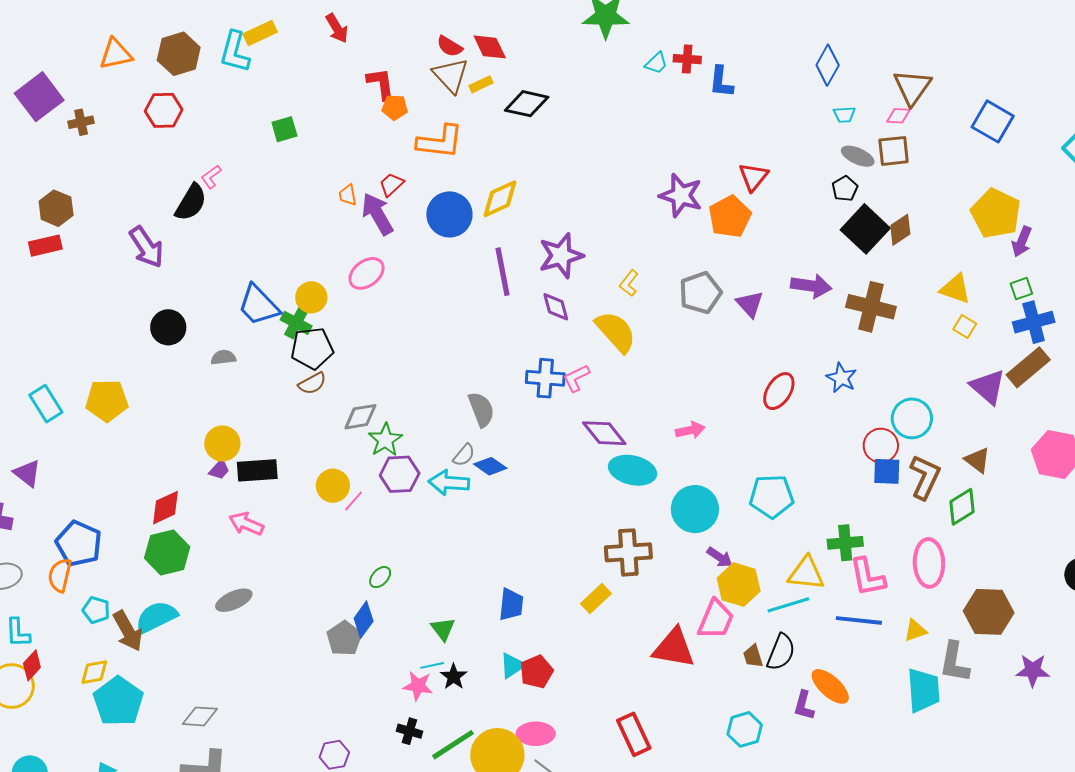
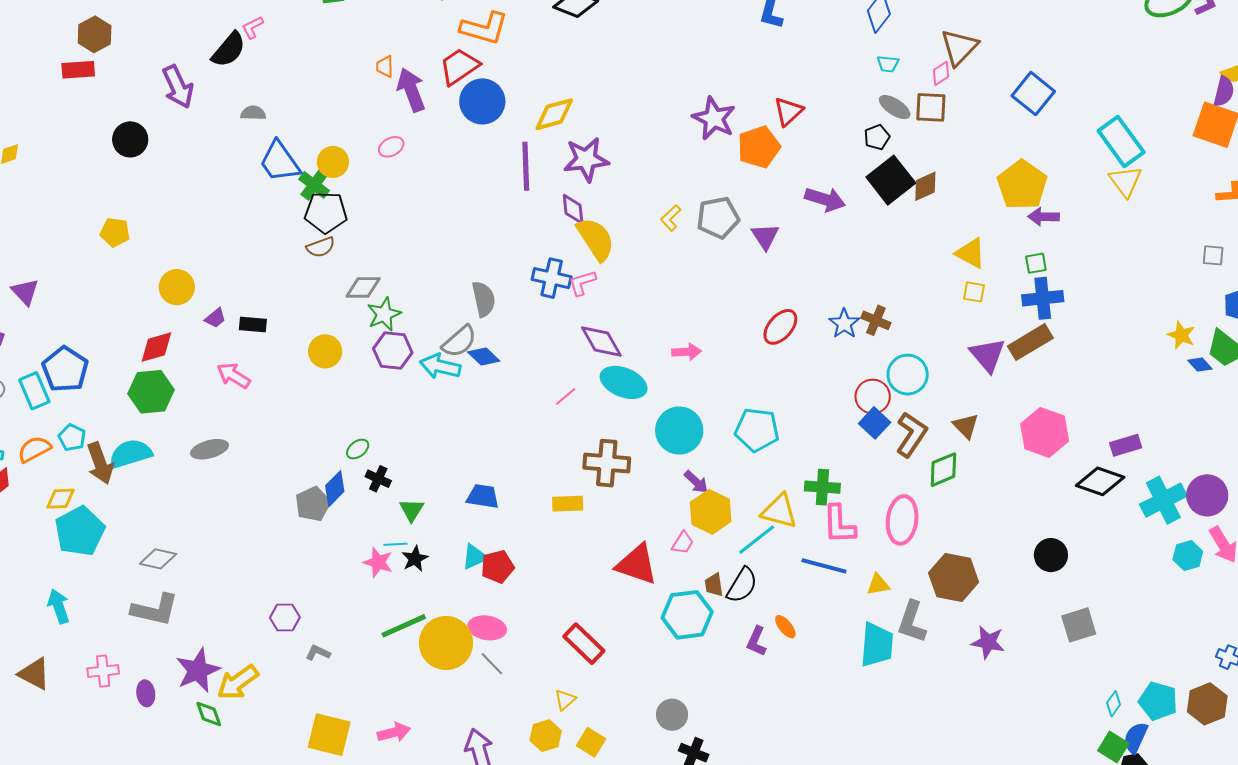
pink diamond: (898, 116) -> (941, 73), turned -45
red trapezoid: (391, 184) -> (459, 66), moved, size x1.6
yellow diamond: (500, 199) -> (554, 114), moved
purple arrow: (1022, 241) -> (1044, 217), turned 60
pink ellipse: (366, 273) -> (391, 147), size x0.7
yellow L-shape: (629, 283) -> (671, 218), moved
purple arrow: (811, 286) -> (825, 199), moved
brown cross: (871, 307) -> (876, 320), moved, size x0.6
black circle: (168, 327) -> (130, 139), moved
yellow square: (965, 327) -> (974, 292), turned -30
yellow semicircle: (616, 332) -> (596, 239), moved
gray semicircle: (223, 357) -> (253, 113), moved
yellow pentagon: (107, 401) -> (115, 232), size x0.7
cyan rectangle: (46, 404) -> (34, 391), moved
yellow circle: (222, 444) -> (177, 287), moved
gray semicircle: (464, 455) -> (459, 341), size x1.5
black rectangle: (257, 470) -> (253, 325), size x0.7
blue square: (887, 471) -> (875, 423), turned 32
pink line: (353, 501) -> (565, 397), moved
orange semicircle: (60, 575) -> (34, 449), moved, turned 40
yellow rectangle: (596, 599) -> (568, 504), turned 32
blue trapezoid: (511, 605) -> (483, 496), turned -96
cyan line: (788, 605) -> (757, 540), turned -30
pink trapezoid: (716, 619) -> (683, 543), size x0.6
orange ellipse: (830, 686) -> (785, 627), size x0.6
cyan hexagon: (745, 729) -> (687, 615), moved, size x1.4
black cross: (409, 731) -> (378, 479), moved
red rectangle: (634, 734) -> (584, 644), turned -30

